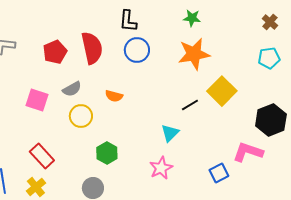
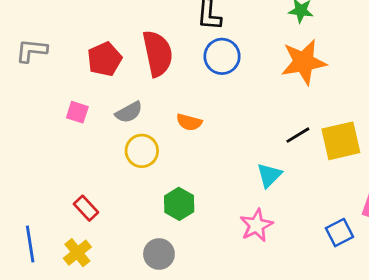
yellow square: (222, 91) -> (341, 141), moved, turned 32
pink square: (37, 100) -> (77, 112), moved, size x0.7
red rectangle: (42, 156) -> (86, 208), size x0.7

